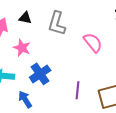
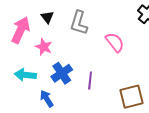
black triangle: (25, 18) -> (47, 17), turned 40
purple line: (77, 90) -> (90, 81), moved

